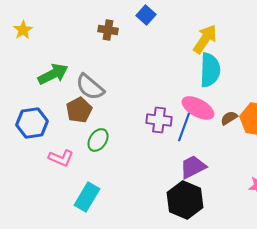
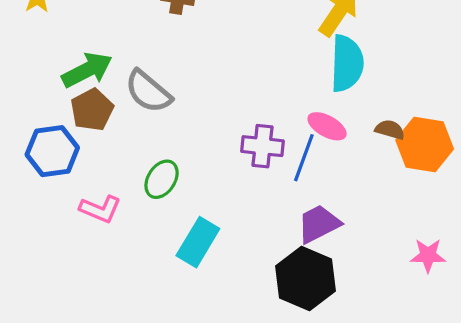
pink ellipse: (198, 108) -> (327, 126), size x0.7
brown pentagon: (79, 110) -> (92, 110), moved
brown semicircle: (229, 118) -> (390, 130), moved, turned 48
cyan rectangle: (87, 197) -> (198, 242), moved

